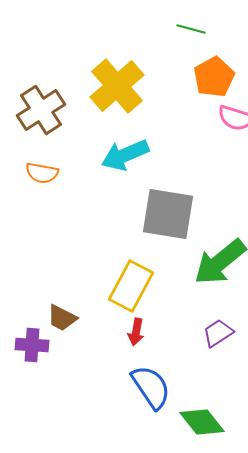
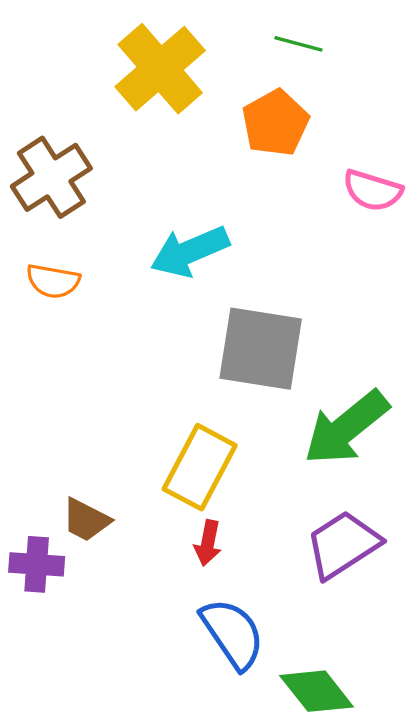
orange pentagon: (214, 77) -> (275, 123), moved
yellow cross: (117, 86) -> (160, 69), moved
purple trapezoid: (218, 333) -> (343, 545), size x1.5

